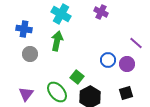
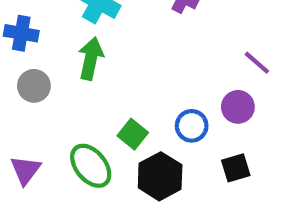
blue circle: (108, 60) -> (192, 126), moved

